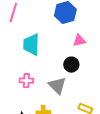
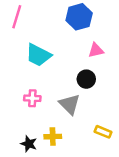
cyan trapezoid: (31, 45) -> (38, 55), turned -65

